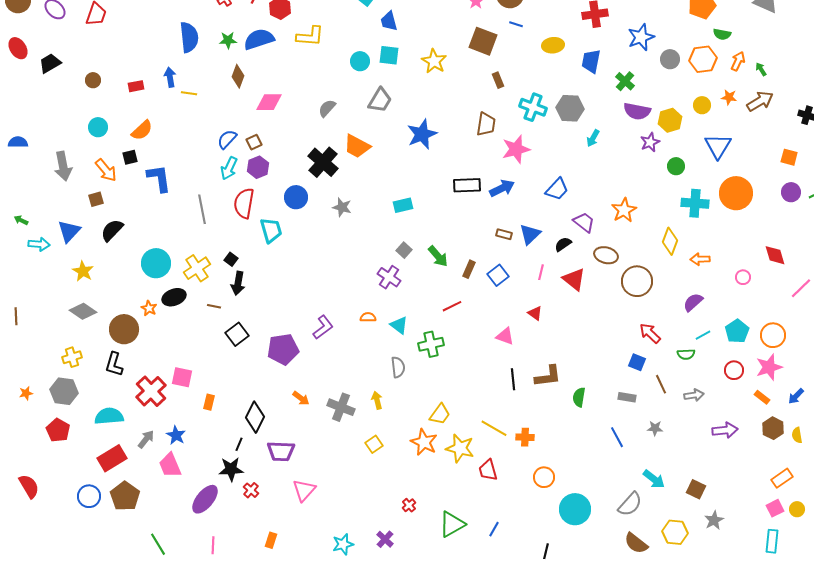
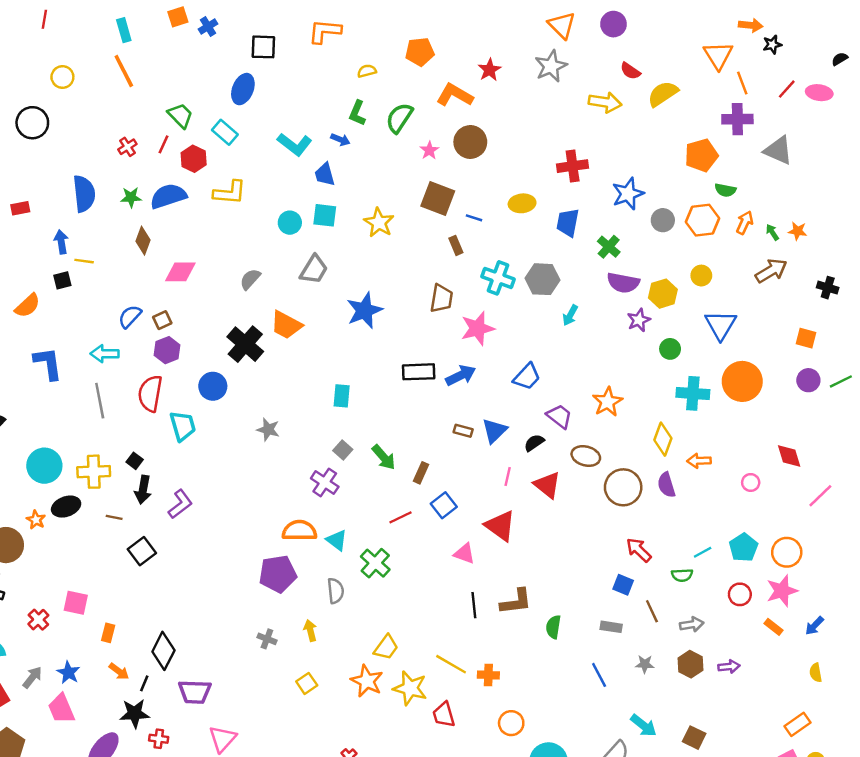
blue line: (516, 24) -> (474, 218), moved
red rectangle: (136, 86) -> (20, 208), moved
orange star: (729, 97) -> (798, 231), moved
black square: (130, 157) -> (62, 280), moved
cyan arrow: (229, 168) -> (105, 354), moved, turned 65
cyan rectangle: (403, 205) -> (342, 396), turned -72
gray star: (342, 207) -> (268, 430), moved
yellow cross: (197, 268) -> (94, 472), turned 32
blue square: (498, 275) -> (444, 505), moved
purple semicircle: (693, 302) -> (666, 485), moved, turned -65
red triangle: (535, 313) -> (500, 526), size x1.8
orange semicircle: (368, 317) -> (299, 531), size x1.8
purple L-shape: (323, 327) -> (180, 504), moved
green cross: (431, 344) -> (375, 563), turned -35
purple pentagon: (283, 349) -> (278, 574), moved
red cross: (151, 391) -> (38, 620), size x0.6
orange arrow: (301, 398) -> (119, 671), moved
gray cross: (341, 407) -> (267, 639), size x0.6
brown hexagon: (773, 428) -> (690, 664), moved
purple arrow: (725, 430) -> (729, 667), size x0.7
red cross: (251, 490) -> (159, 739), turned -35

